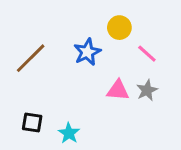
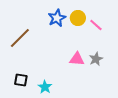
blue star: (87, 52) -> (57, 18), moved
pink line: (147, 54) -> (96, 25), moved

